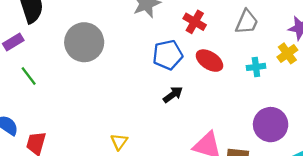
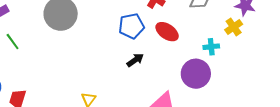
cyan cross: (256, 67) -> (211, 47), moved
purple circle: (271, 125) -> (196, 74), moved

